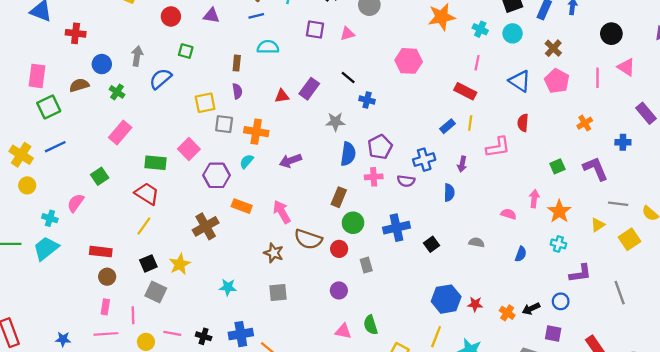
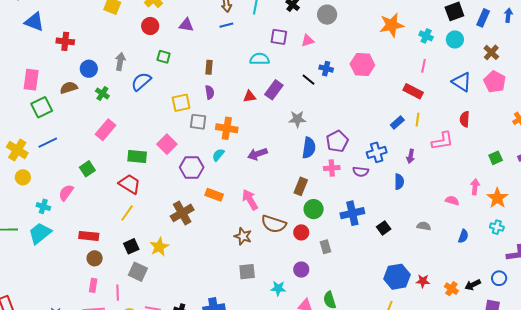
cyan semicircle: (268, 47) -> (260, 59), moved
blue cross: (367, 100) -> (326, 69), moved
cyan star: (228, 287) -> (278, 288), moved

